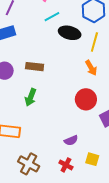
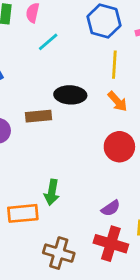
black ellipse: (70, 33) -> (70, 95), moved
green arrow: (31, 97) -> (52, 192), moved
red cross: (66, 165) -> (111, 244), size x1.6

